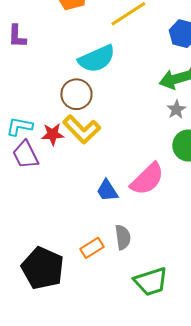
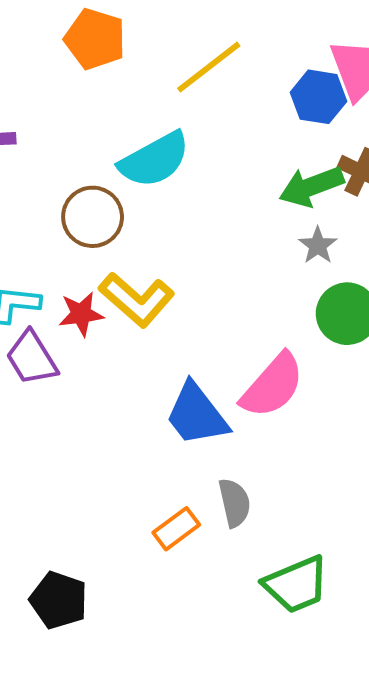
brown circle: (76, 94) -> (93, 217), moved
blue trapezoid: (107, 191) -> (197, 415), size x1.5
black pentagon: (43, 268) -> (59, 600), moved, size x0.7

